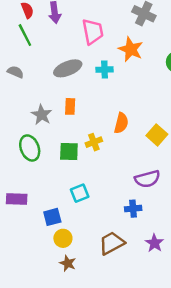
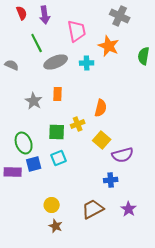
green line: (25, 35) -> (37, 43), moved
yellow square: (157, 135) -> (102, 140), moved
green ellipse: (30, 148) -> (24, 143), moved
cyan square: (80, 193) -> (59, 158), moved
blue square: (52, 217) -> (34, 164), moved

